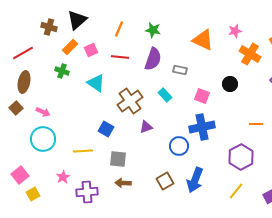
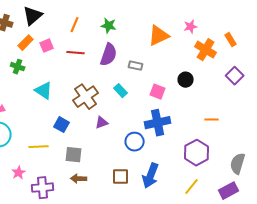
orange triangle: (203, 40) -> (159, 36), turned -50
cyan triangle: (96, 83) -> (44, 91), moved
brown square: (165, 181) -> (121, 177), turned 30

